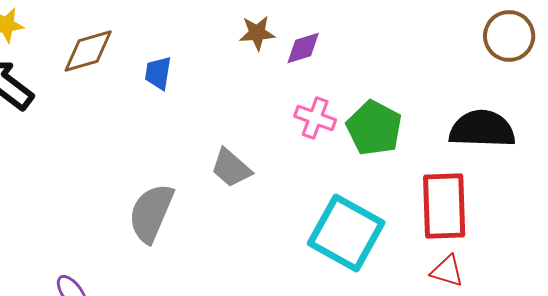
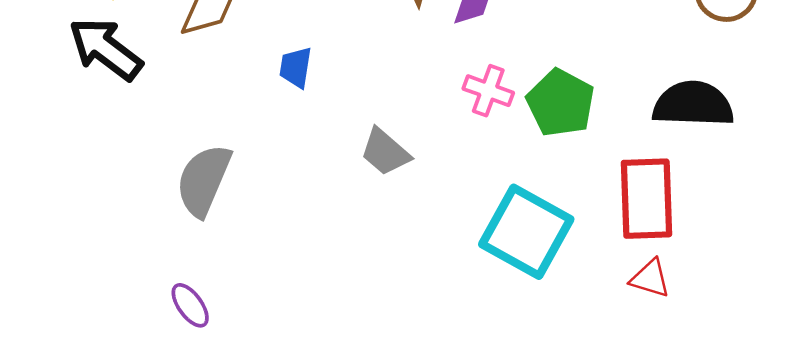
blue trapezoid: (158, 73) -> (296, 67), moved
gray semicircle: (151, 213) -> (204, 180), moved

